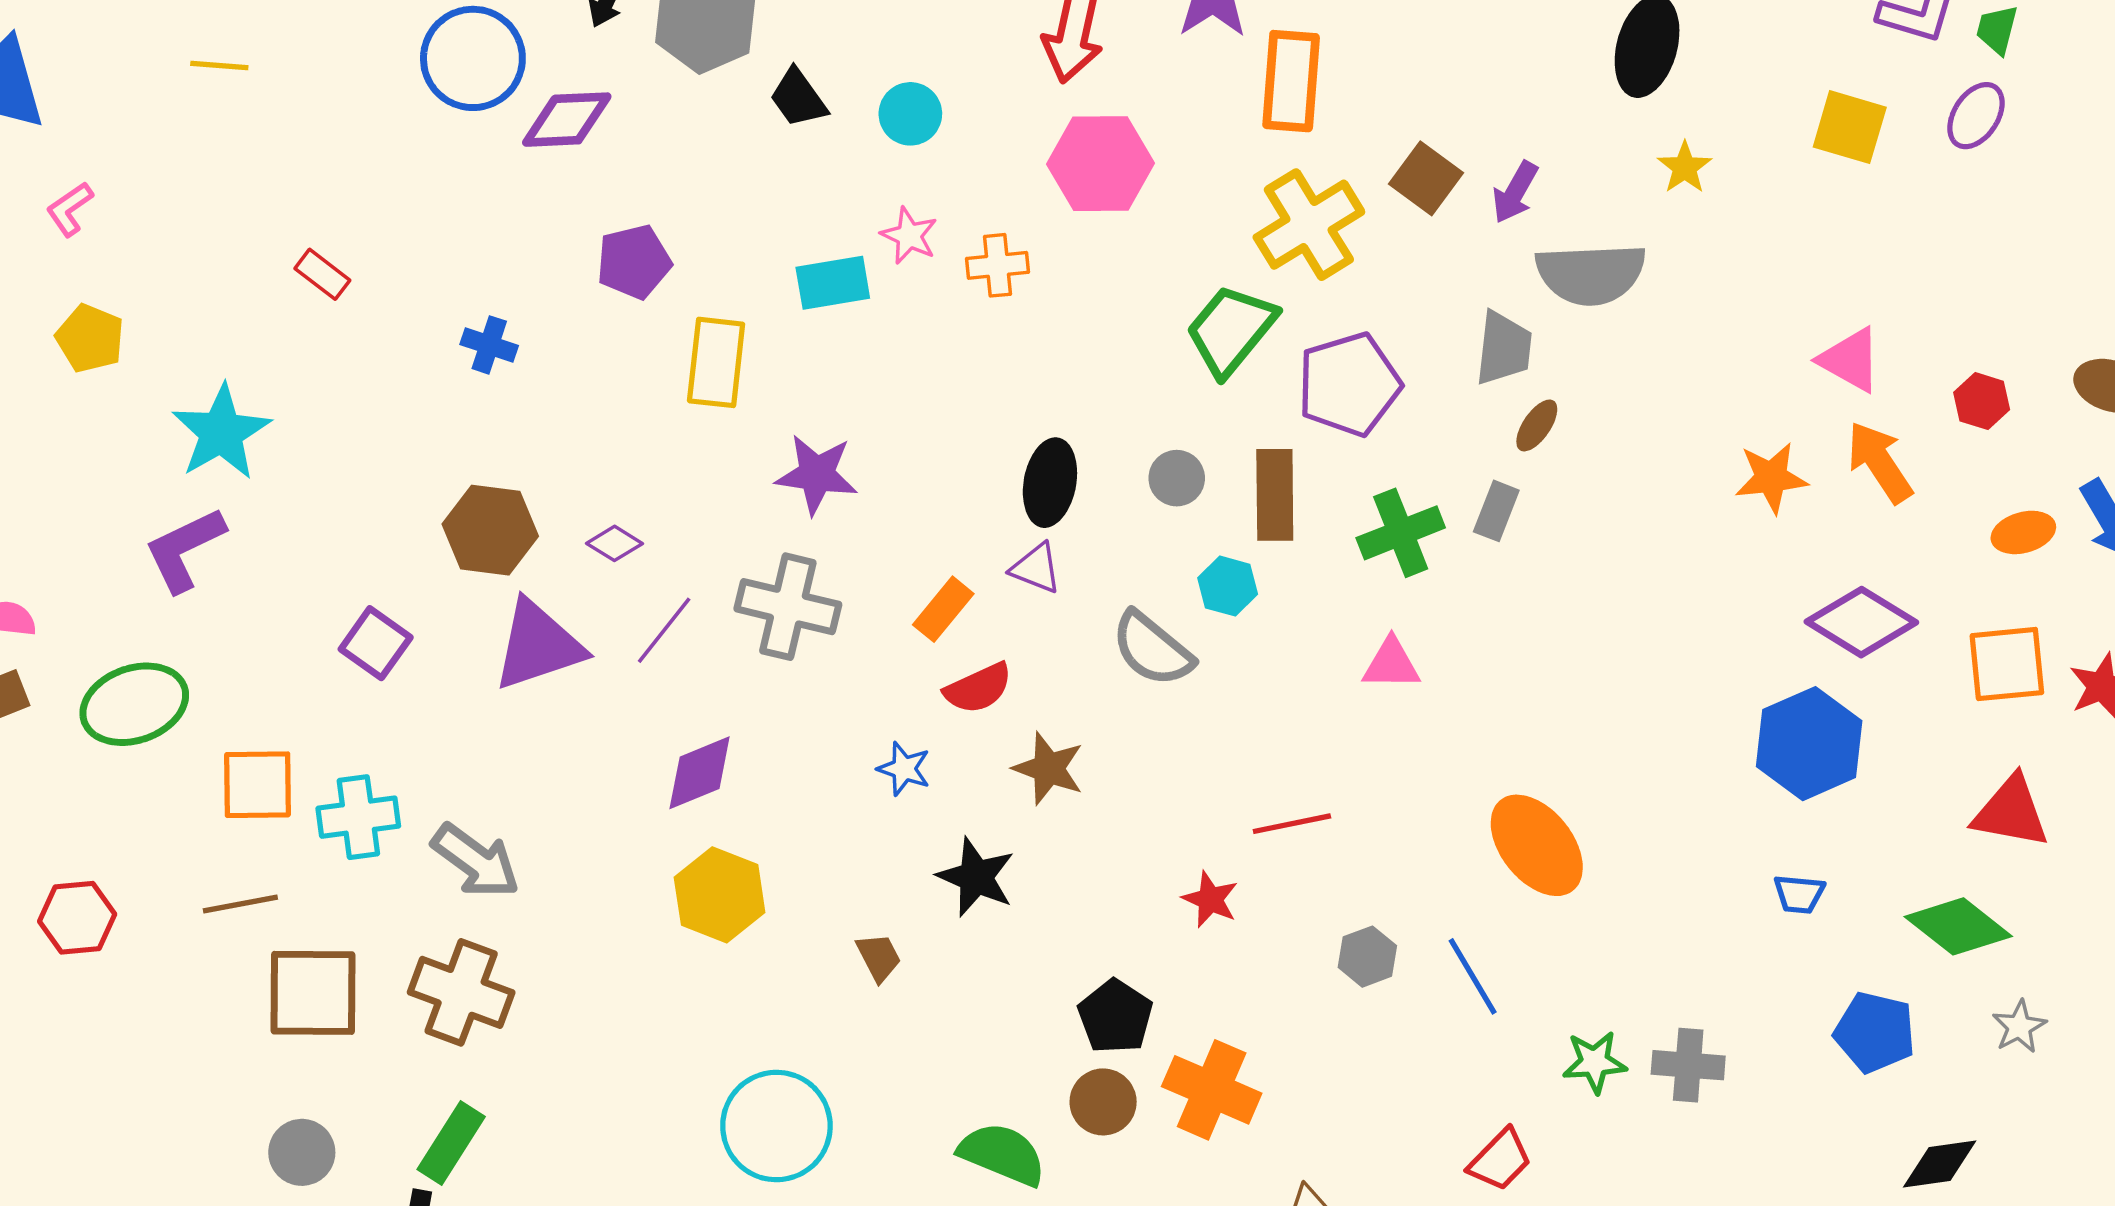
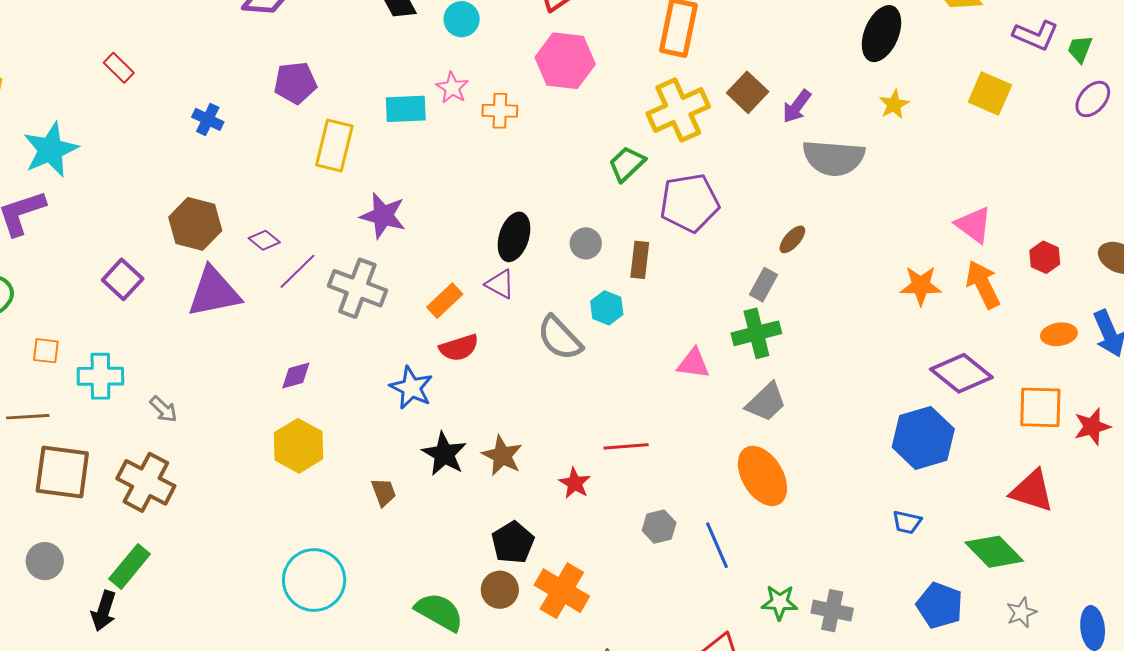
purple ellipse: (1976, 116) -> (1093, 99), moved
green trapezoid: (1231, 330) -> (627, 164), size x0.7
gray trapezoid: (1504, 348) -> (766, 402), moved, turned 33
brown rectangle: (1275, 495) -> (640, 260), size x0.7
green cross: (1401, 533) -> (756, 333), moved
purple line: (664, 630) -> (297, 271), moved
brown star: (1049, 768) -> (502, 456), moved
blue star: (904, 769) -> (411, 388), size x1.4
purple diamond: (700, 773) -> (296, 375), size x0.7
orange square: (258, 785) -> (46, 351), size x0.6
gray arrow: (476, 861) -> (163, 409), size x0.6

